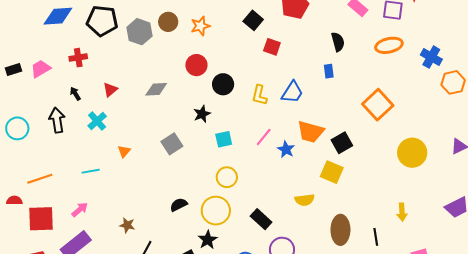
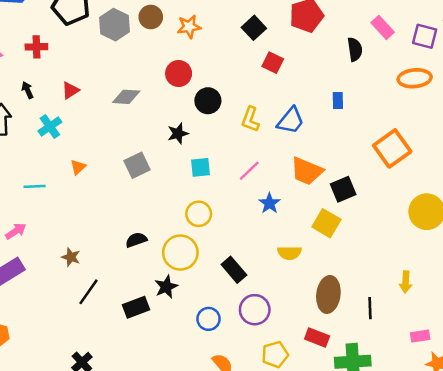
black semicircle: (338, 42) -> (355, 49), moved
blue star: (286, 149) -> (269, 203), moved

